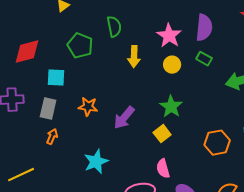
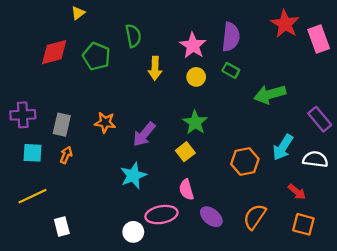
red diamond: (27, 52) -> (54, 52), moved
cyan square: (56, 78) -> (33, 153), moved
cyan star: (96, 162) -> (133, 176), moved

